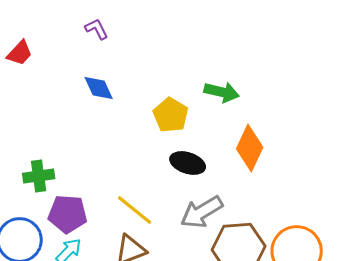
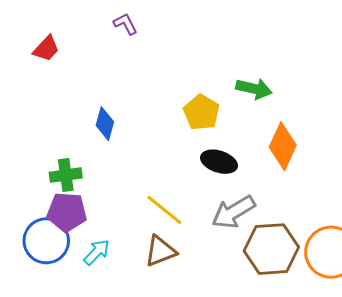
blue diamond: (99, 88) -> (105, 124), moved, turned 40
purple pentagon: (68, 214) -> (67, 212), moved

